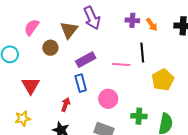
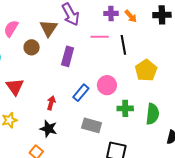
purple rectangle: (86, 60) -> (68, 56), turned -42
pink line: (121, 64) -> (100, 37), moved
blue rectangle: (81, 83) -> (81, 93), moved, turned 60
pink circle: (108, 99) -> (107, 85), moved

